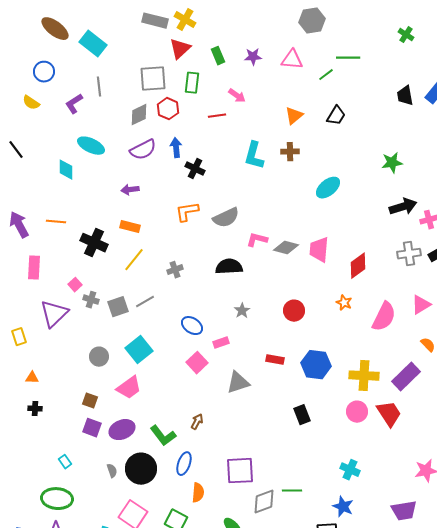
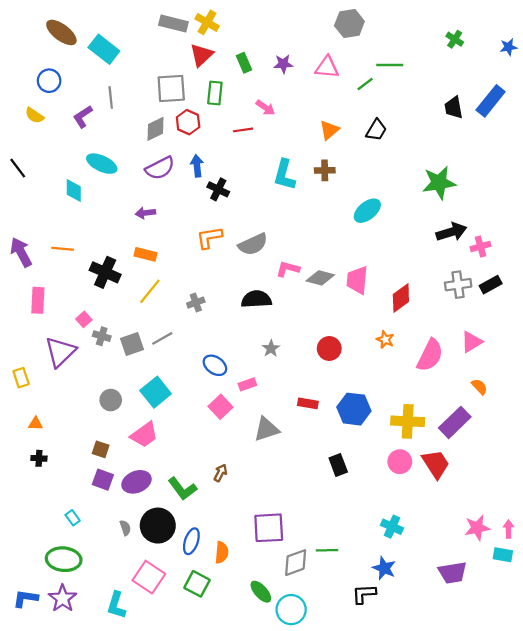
green star: (392, 163) -> (439, 183), size x1.4
blue ellipse: (184, 464) -> (191, 541), moved

